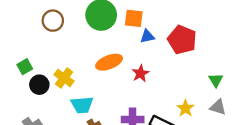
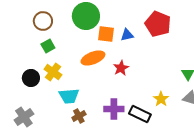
orange square: (134, 18) -> (106, 34), moved
red pentagon: (182, 40) -> (158, 24), moved
green square: (25, 67) -> (48, 46), moved

